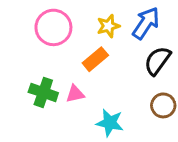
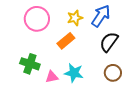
pink triangle: (75, 94) -> (52, 77), moved
cyan star: (110, 123) -> (74, 73), moved

